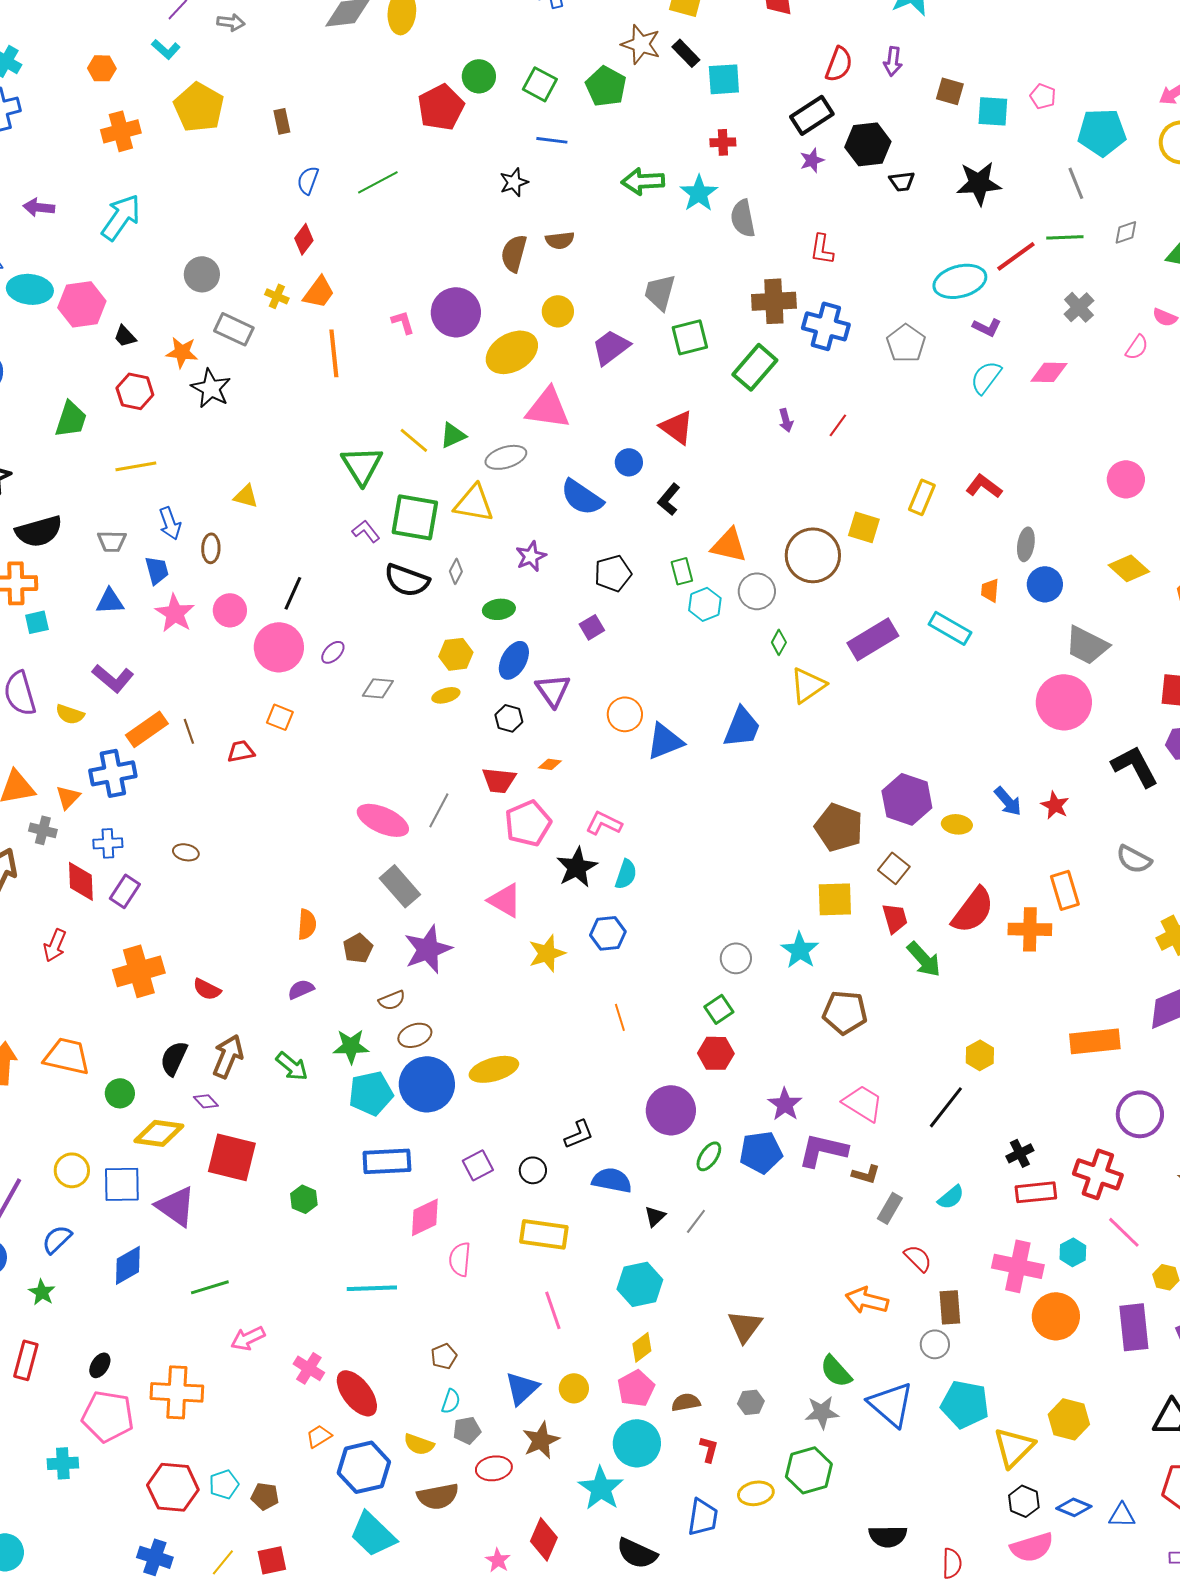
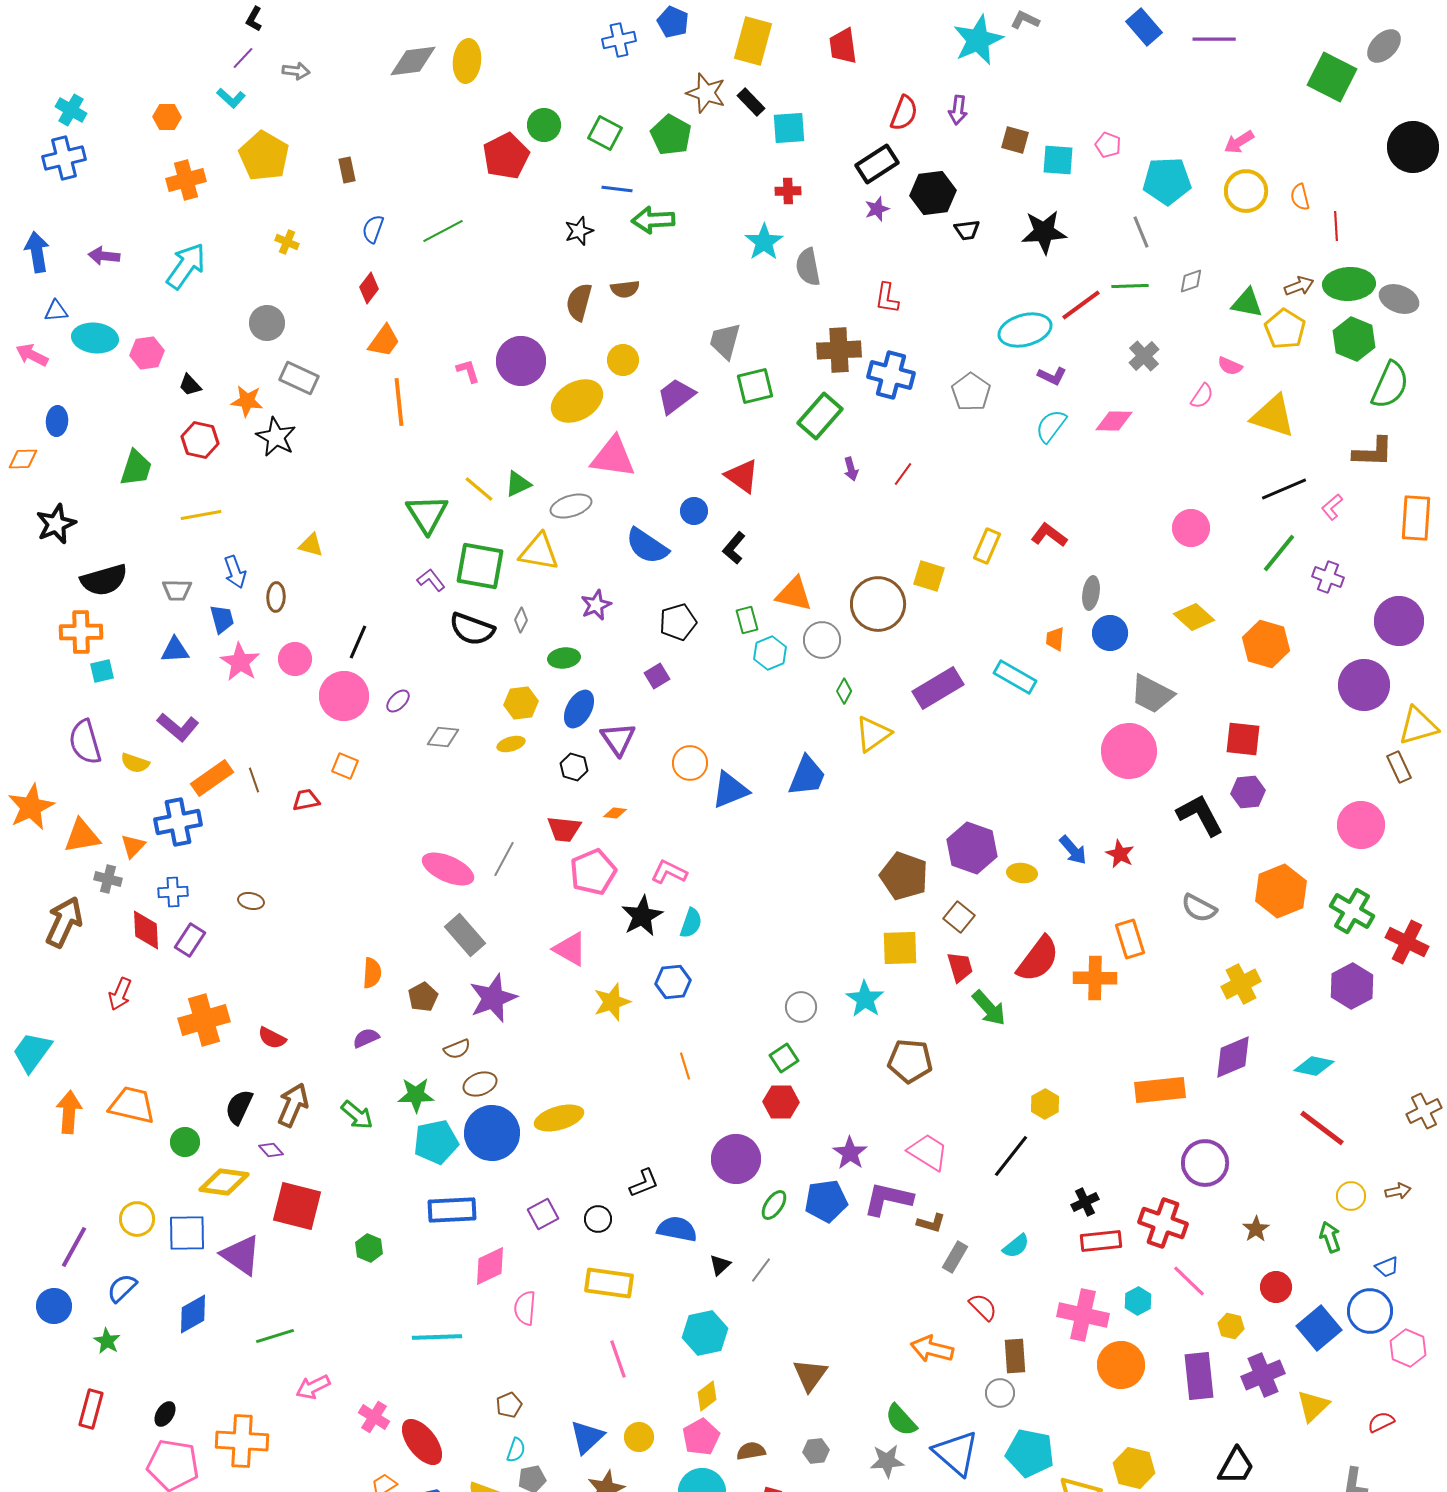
green arrow: (643, 181) -> (653, 220), moved
yellow cross: (277, 296) -> (287, 242), moved
pink hexagon: (82, 304) -> (147, 353), size x0.7

